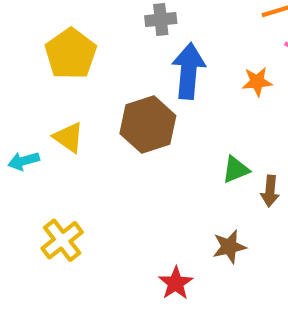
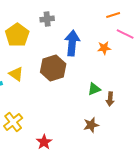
gray cross: (161, 20) -> (47, 19), moved
red star: (176, 283) -> (44, 142), moved

